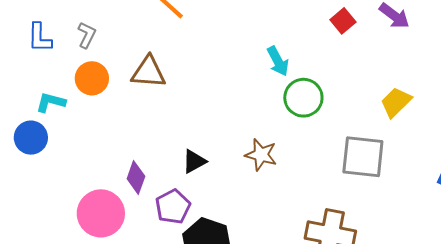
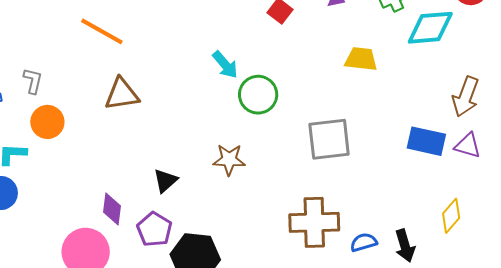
brown triangle: (149, 72) -> (122, 94), moved
yellow trapezoid: (396, 102) -> (361, 59), moved, turned 64

